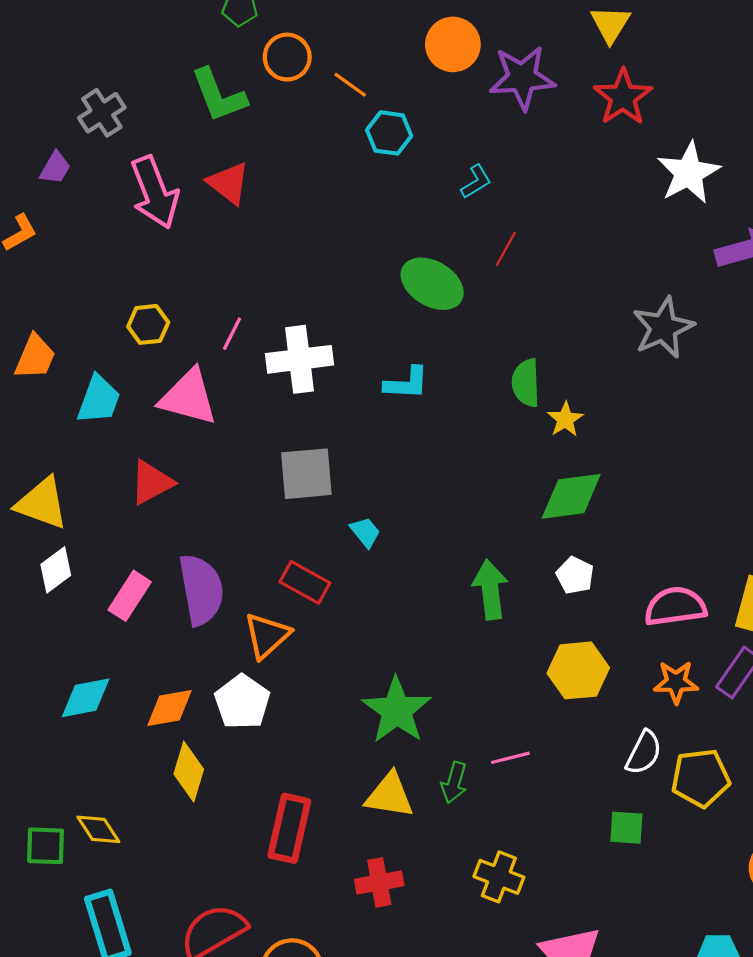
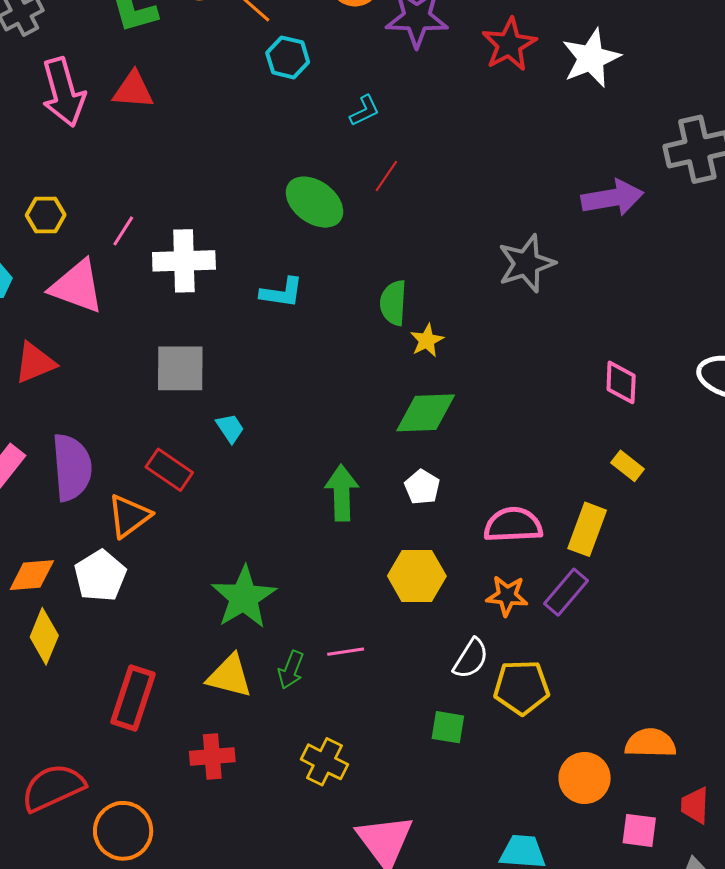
white star: (689, 173) -> (591, 58), moved
red triangle: (229, 183) -> (133, 90), turned -39

